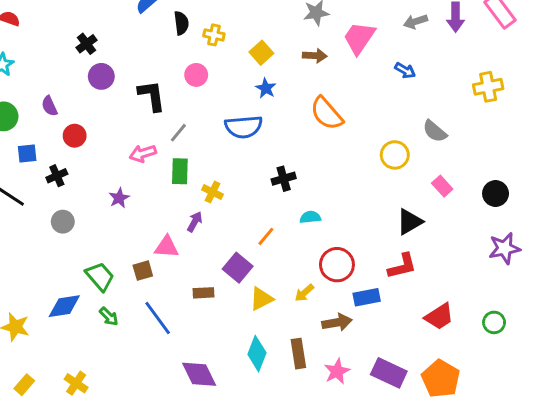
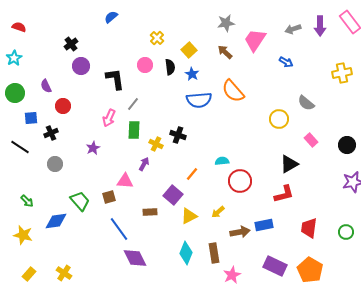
black semicircle: (181, 23) -> (170, 67), moved
yellow cross: (214, 35) -> (157, 38), turned 32
brown arrow: (315, 56) -> (225, 52), turned -140
blue semicircle: (244, 127) -> (199, 100), moved
pink arrow: (143, 153) -> (109, 118), turned -48
black cross: (284, 179) -> (178, 135), moved, turned 35
red circle: (337, 265) -> (240, 181), moved
blue rectangle: (367, 297) -> (264, 225), moved
green arrow: (109, 317) -> (27, 201), moved
red trapezoid: (439, 317) -> (309, 228), turned 130
pink star: (337, 371) -> (232, 275), moved
purple diamond: (199, 374) -> (135, 258), moved

